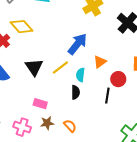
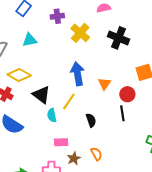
blue arrow: (77, 44) -> (78, 74), turned -30
black triangle: (34, 67) -> (41, 95), moved
cyan semicircle: (80, 75) -> (52, 115), moved
orange semicircle: (70, 126) -> (96, 154), turned 32

